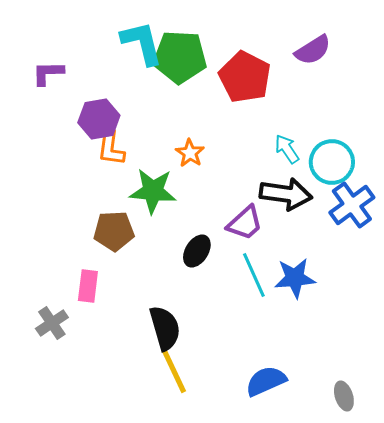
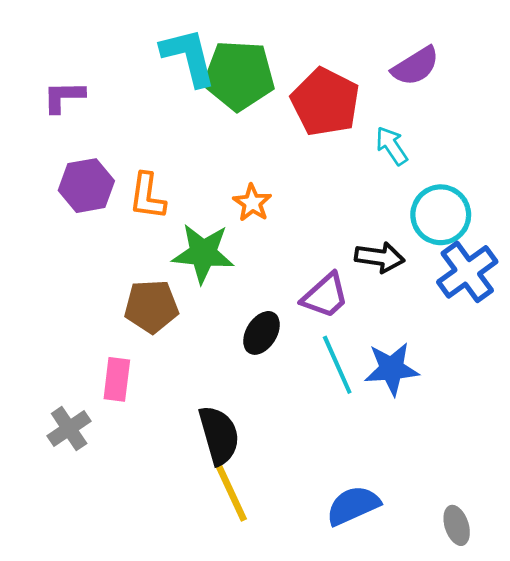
purple hexagon: (99, 119) -> (86, 186), moved
cyan arrow: (287, 149) -> (392, 146), moved
black arrow: (286, 194) -> (380, 257), size x0.7

